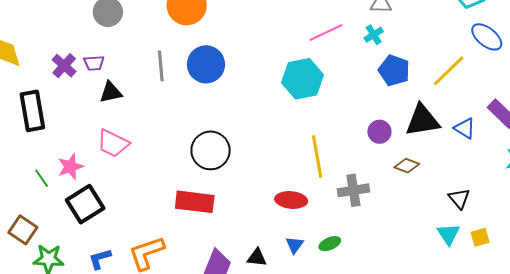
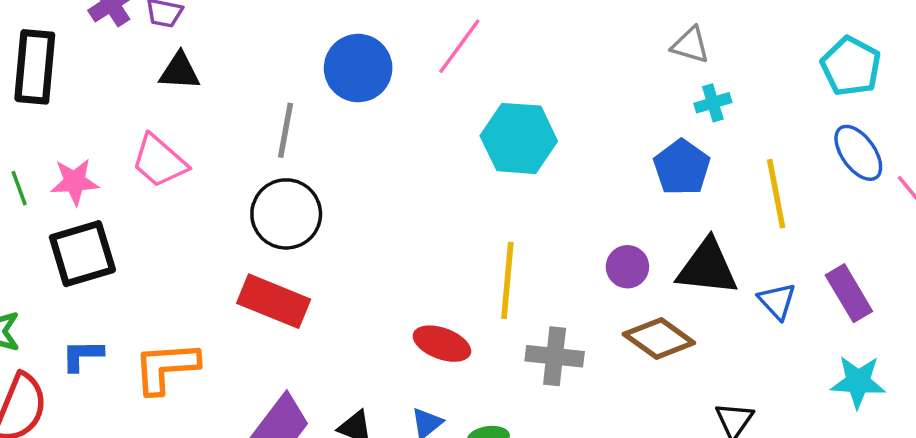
pink line: (326, 33) -> (459, 46), moved, turned -44
cyan cross: (374, 35) -> (713, 103), moved
gray line: (161, 66) -> (286, 130), moved
yellow line: (449, 71) -> (776, 194), turned -72
black circle: (211, 150) -> (286, 214), moved
brown diamond: (407, 166) -> (659, 339), size x1.5

